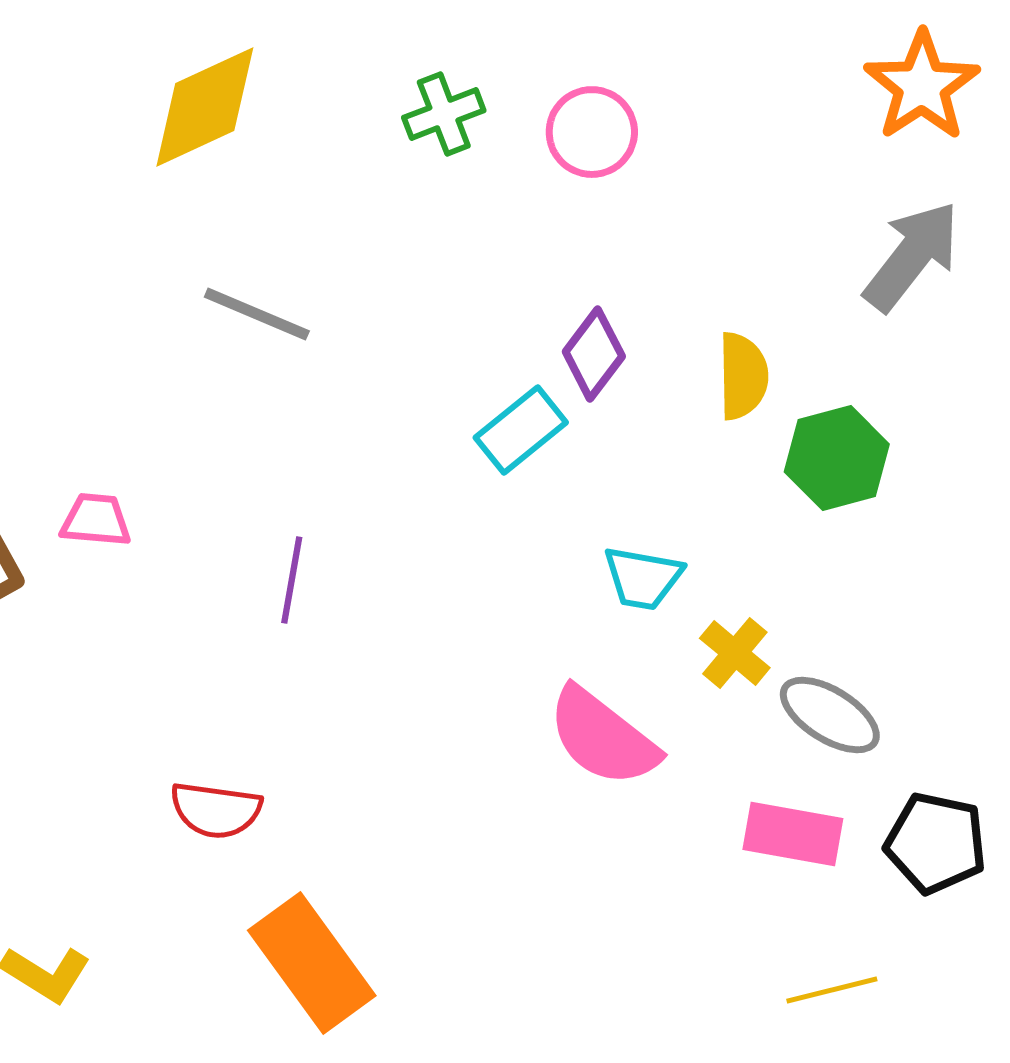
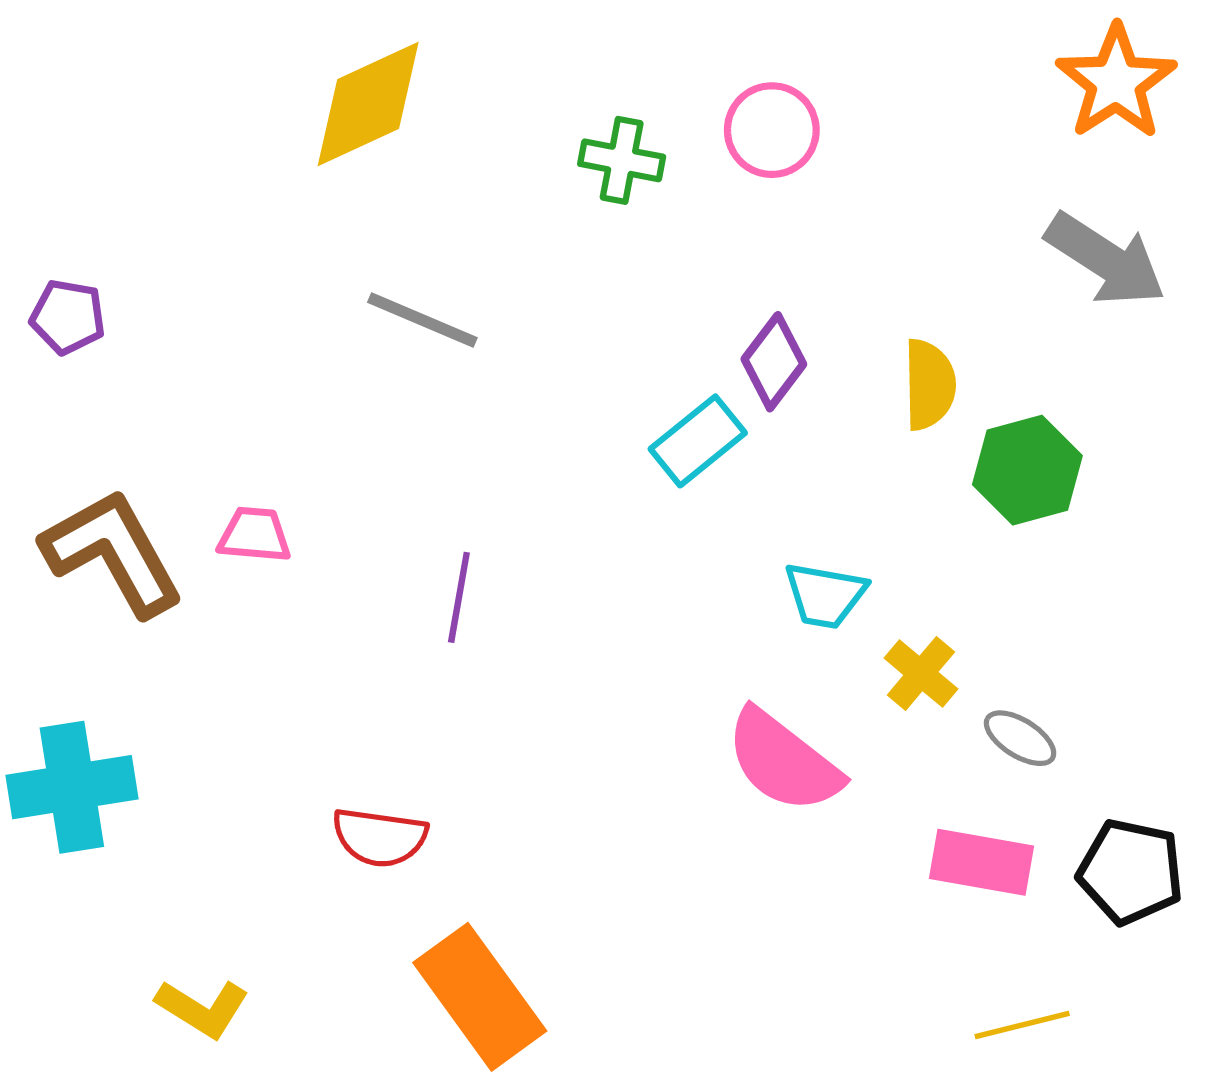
green cross: (444, 114) -> (622, 160), moved, turned 32
gray arrow: (912, 256) -> (1106, 259), turned 85
gray ellipse: (830, 715) -> (1020, 738), size x0.7

